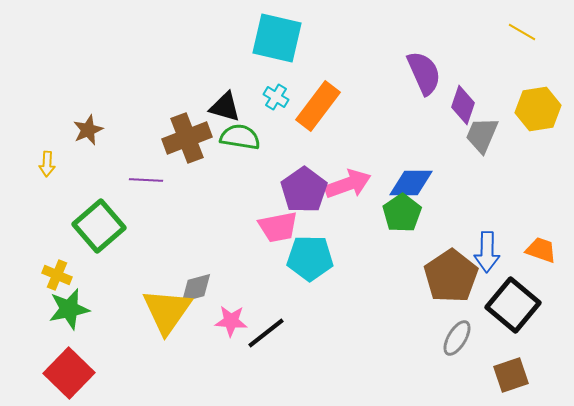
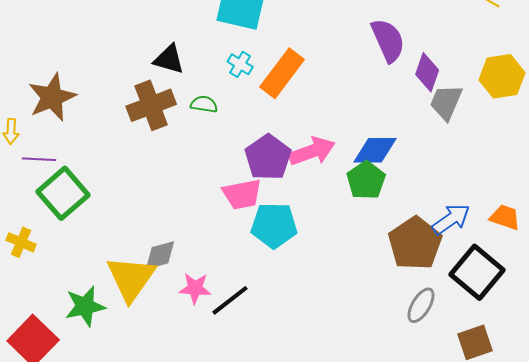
black triangle: (225, 107) -> (169, 59), moved
brown star: (88, 130) -> (52, 97), size x1.6
green semicircle: (240, 137) -> (204, 104), size x0.7
purple line: (146, 180) -> (39, 159), moved
blue arrow: (487, 252) -> (451, 219), turned -126
green star: (69, 309) -> (85, 306), moved

